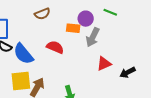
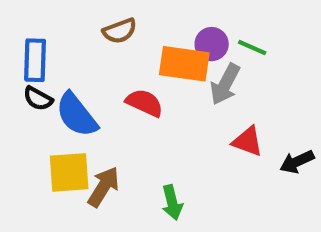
green line: (110, 12) -> (252, 48), moved
orange rectangle: (73, 28) -> (184, 64), size x1.6
red triangle: (104, 64) -> (248, 141), turned 42

